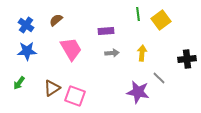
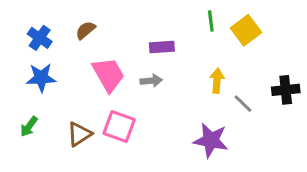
gray arrow: (112, 53) -> (151, 81), moved
gray line: (159, 78) -> (243, 104), moved
pink square: (75, 96) -> (119, 127), moved

